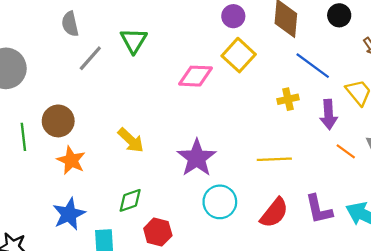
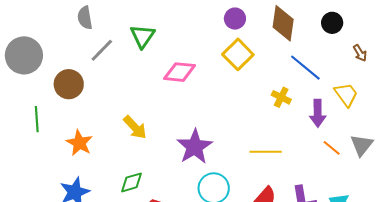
pink diamond: (196, 76) -> (179, 72), moved
yellow cross: (288, 99) -> (281, 97), turned 36
brown circle: (58, 121) -> (69, 84), moved

